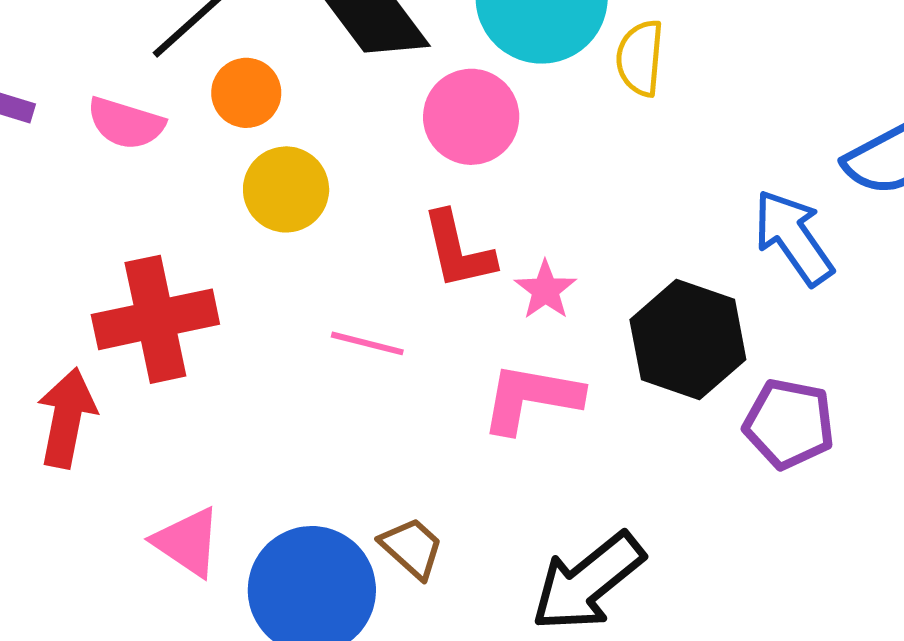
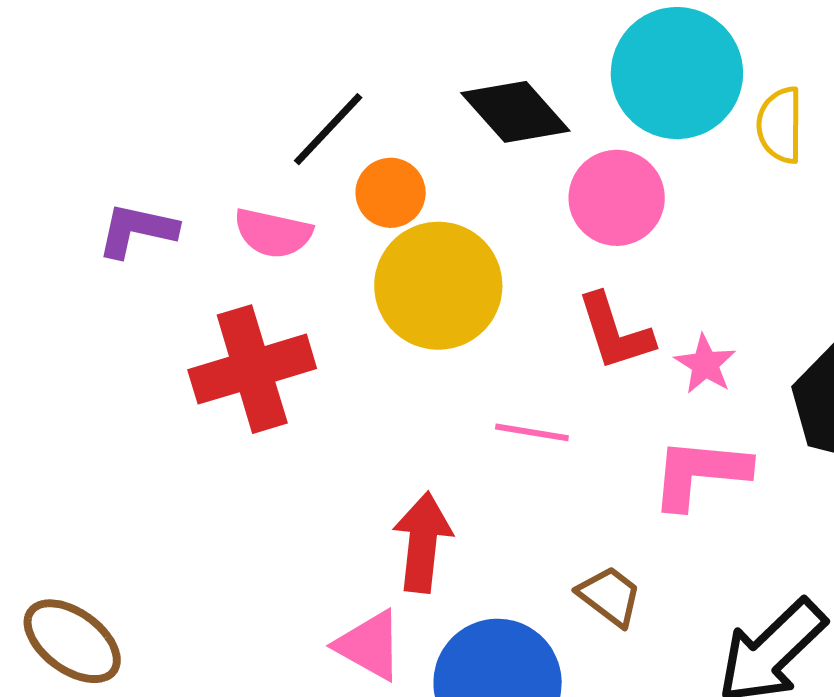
yellow circle: (286, 189) -> (438, 286), size x1.5
red cross: (155, 319) -> (252, 369), moved
red arrow: (67, 418) -> (422, 542), moved
brown trapezoid: (412, 548) -> (610, 596), moved

